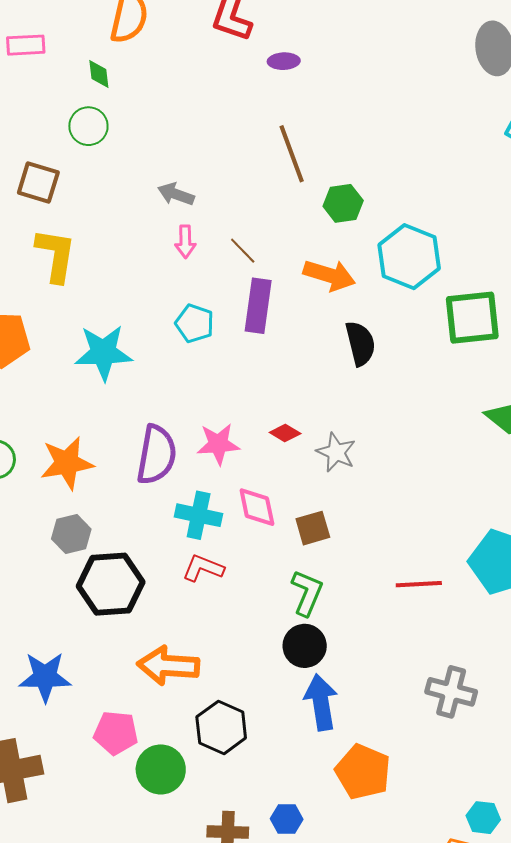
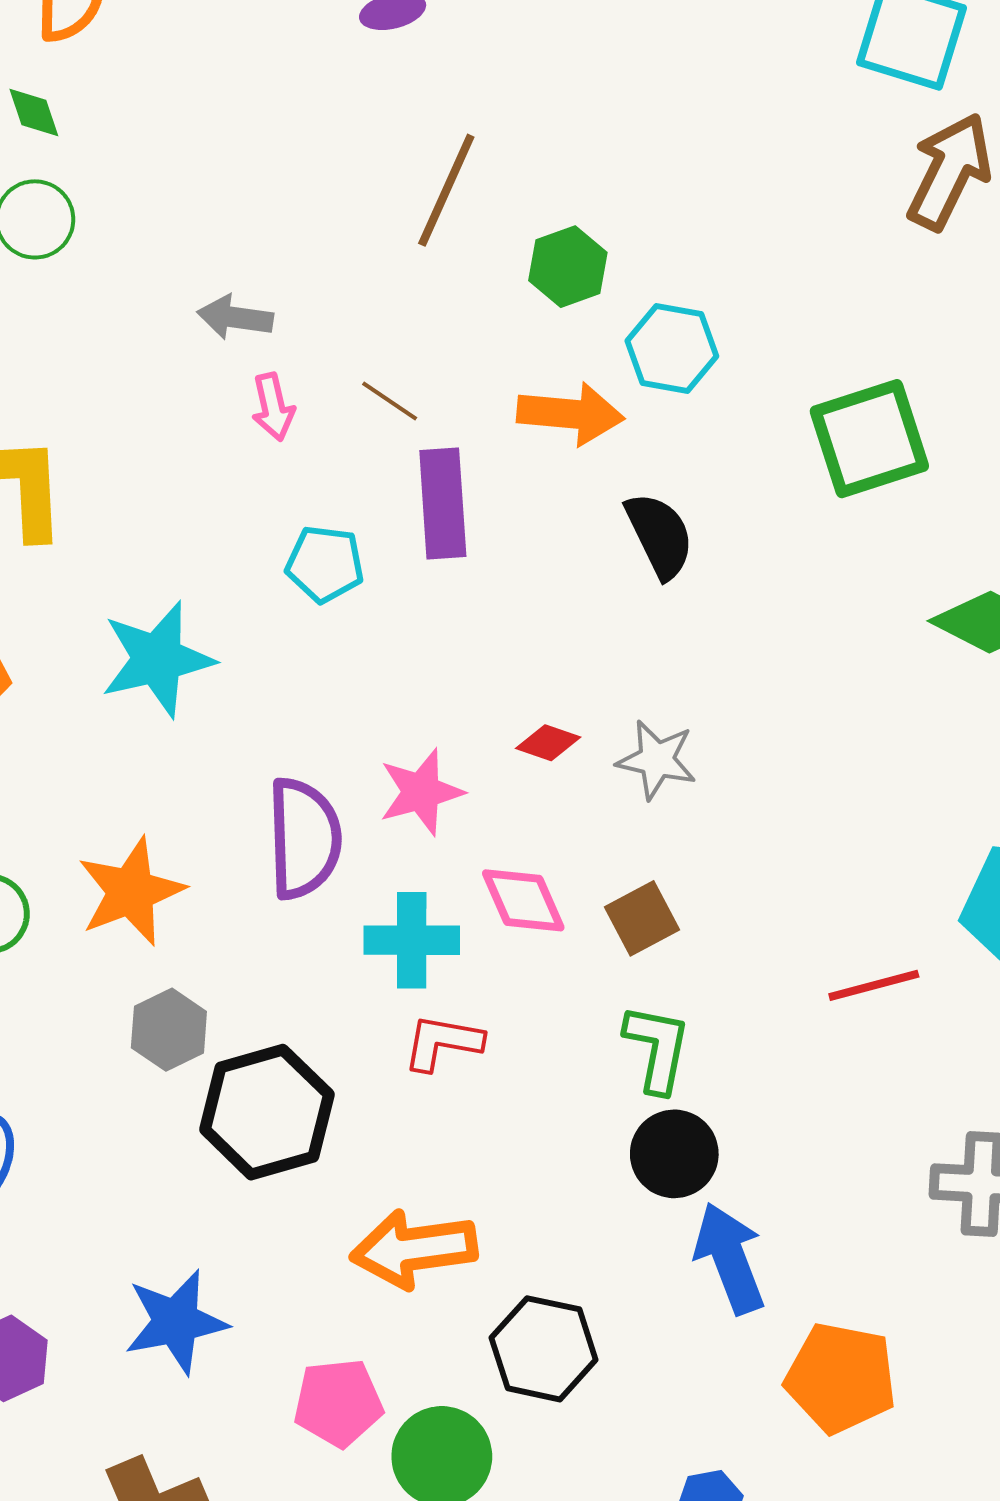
brown line: (292, 154) -> (446, 190), turned 56
cyan hexagon: (409, 257) -> (672, 349), moved, size x0.7

